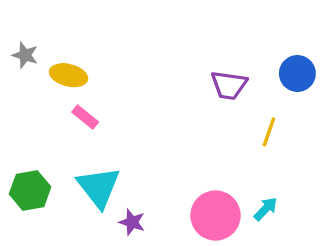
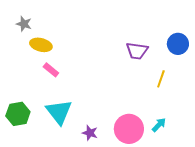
gray star: (25, 55) -> (24, 24), moved
purple star: (132, 222) -> (90, 133), moved

